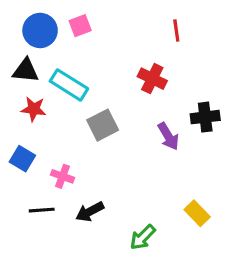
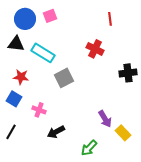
red star: (34, 109) -> (21, 77), moved
purple arrow: (168, 136) -> (105, 119), moved
black line: (42, 210) -> (11, 132), moved, turned -56

